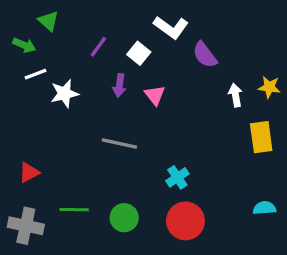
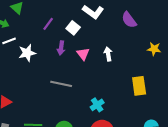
purple semicircle: (205, 55) -> (129, 20), moved
white arrow: (235, 95) -> (108, 54), moved
yellow rectangle: (261, 137) -> (139, 86), moved

